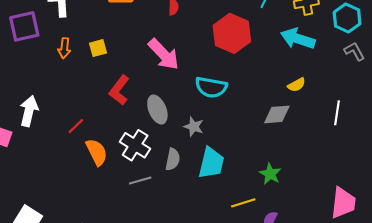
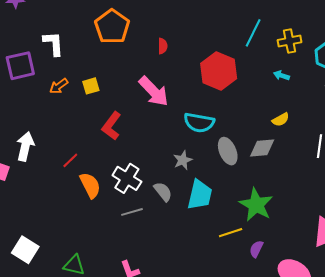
cyan arrow: (298, 39) -> (281, 75), size x0.5
orange arrow: (64, 48) -> (59, 86), turned 48
gray ellipse: (157, 110) -> (228, 151), moved
gray star: (194, 127) -> (183, 160), turned 30
gray semicircle: (173, 159) -> (163, 192), turned -50
green star: (270, 174) -> (256, 205), size x1.6

